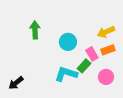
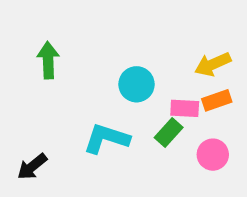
green arrow: (35, 30) -> (48, 60), moved
pink rectangle: (92, 54) -> (185, 108), turned -56
cyan L-shape: (66, 74) -> (106, 139), moved

